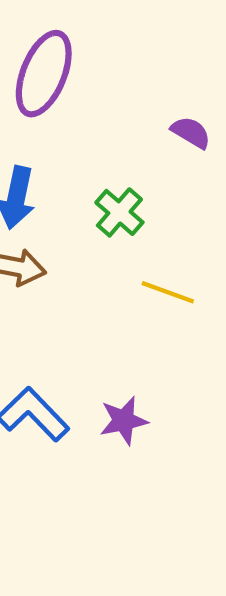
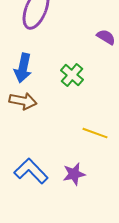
yellow line: (168, 292) -> (95, 133), moved

